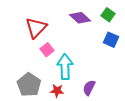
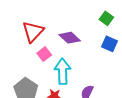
purple diamond: (80, 18) -> (70, 38), moved

